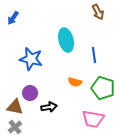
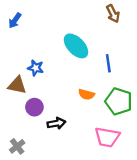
cyan ellipse: (66, 40) -> (76, 46), turned -30
blue star: (31, 59) -> (36, 68), size x0.6
brown triangle: (15, 107) -> (17, 85), moved

